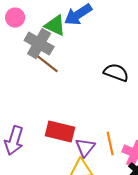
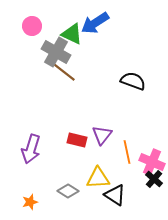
red rectangle: (60, 132) -> (77, 140), size x0.7
purple triangle: (85, 148) -> (102, 135), moved

